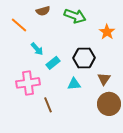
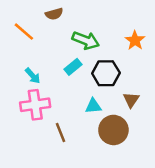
green arrow: (75, 16) -> (86, 40), moved
cyan arrow: (37, 49) -> (33, 76), moved
cyan rectangle: (53, 63) -> (73, 67), moved
brown circle: (109, 104) -> (113, 130), moved

